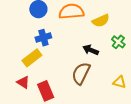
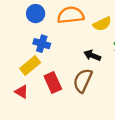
blue cross: (43, 38) -> (42, 44), turned 35
red rectangle: (46, 91) -> (53, 82), moved

